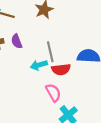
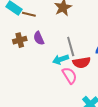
pink semicircle: (53, 93) -> (69, 75), moved

